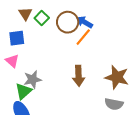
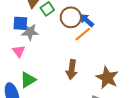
pink triangle: (12, 61) -> (19, 51), moved
gray star: (33, 79) -> (30, 32), moved
green triangle: (23, 91) -> (28, 80), moved

